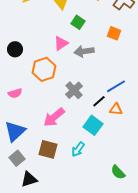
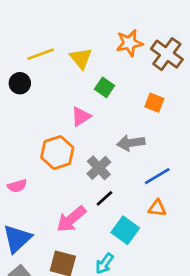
black circle: (15, 49) -> (20, 83), moved
gray arrow: (84, 51) -> (131, 143), moved
gray cross: (74, 90) -> (99, 168), moved
black line: (99, 101) -> (104, 198), moved

